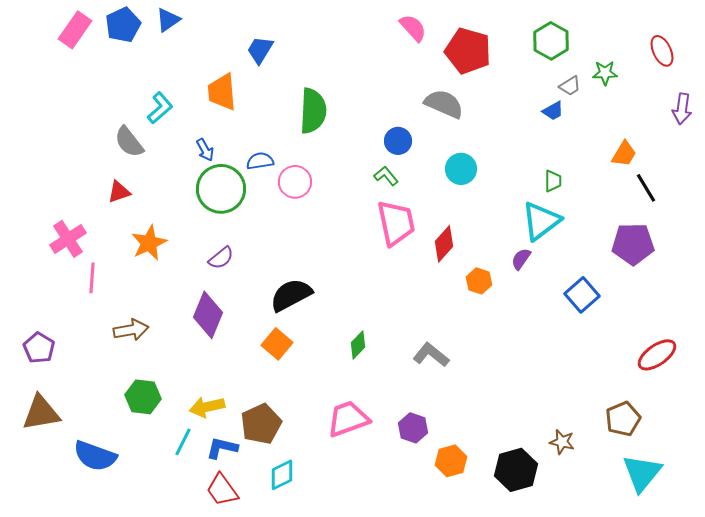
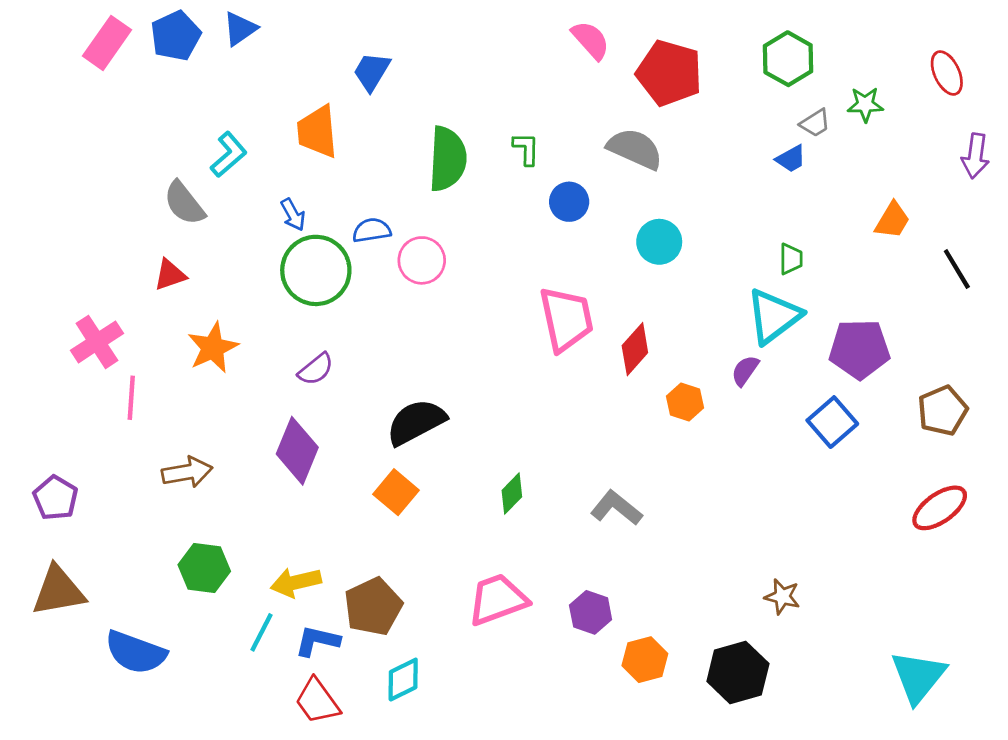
green L-shape: (386, 176) -> (526, 149), moved, turned 40
black line: (646, 188) -> (957, 269), moved
purple pentagon: (633, 244) -> (860, 349), moved
brown pentagon: (623, 419) -> (943, 411), moved
brown star: (562, 442) -> (782, 597), moved

